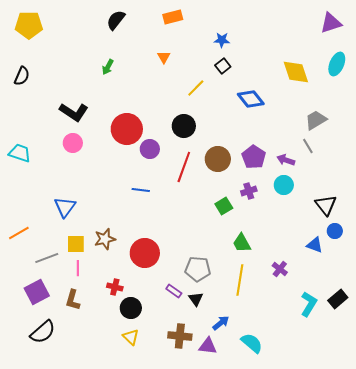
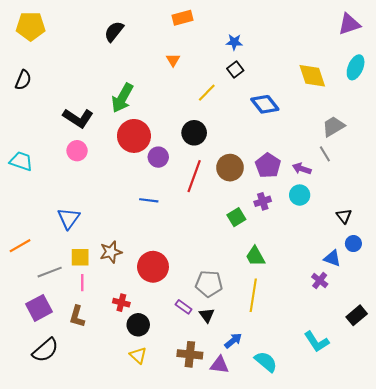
black semicircle: (116, 20) -> (114, 32), moved
green arrow: (108, 67) -> (122, 98), moved, size x1.8
black triangle: (326, 205) -> (344, 216), size x0.7
purple cross: (280, 269) -> (320, 280), moved
cyan L-shape: (309, 304) -> (316, 342), moved, turned 115

